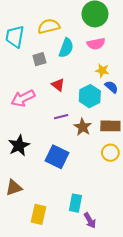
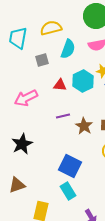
red triangle: (58, 85) -> (60, 85), turned -32
cyan hexagon: (90, 96) -> (83, 81), moved
blue square: (57, 157) -> (70, 166), moved
cyan rectangle: (75, 203) -> (68, 191), moved, turned -42

